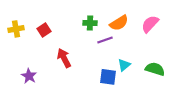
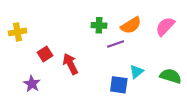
red square: (44, 30) -> (45, 54), moved

